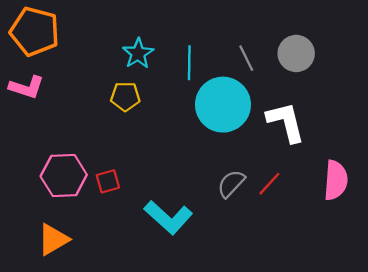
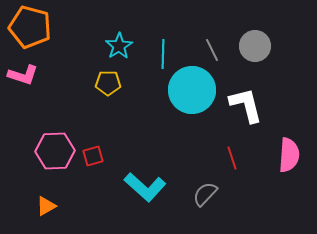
gray semicircle: (231, 184) -> (205, 194), moved
red line: (269, 184) -> (232, 158), turned -60
orange triangle: (53, 239) -> (46, 206), size x0.7

